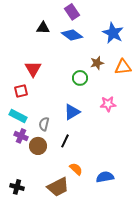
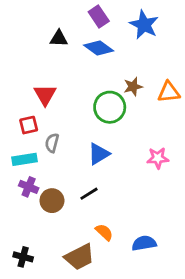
blue star: (113, 33) -> (144, 25), moved
green circle: (80, 78) -> (110, 107), size x1.5
pink star: (108, 104) -> (158, 158), moved
cyan rectangle: (18, 116) -> (24, 159), turned -36
gray semicircle: (44, 124) -> (52, 143), moved
black line: (65, 141) -> (89, 194), turned 32

